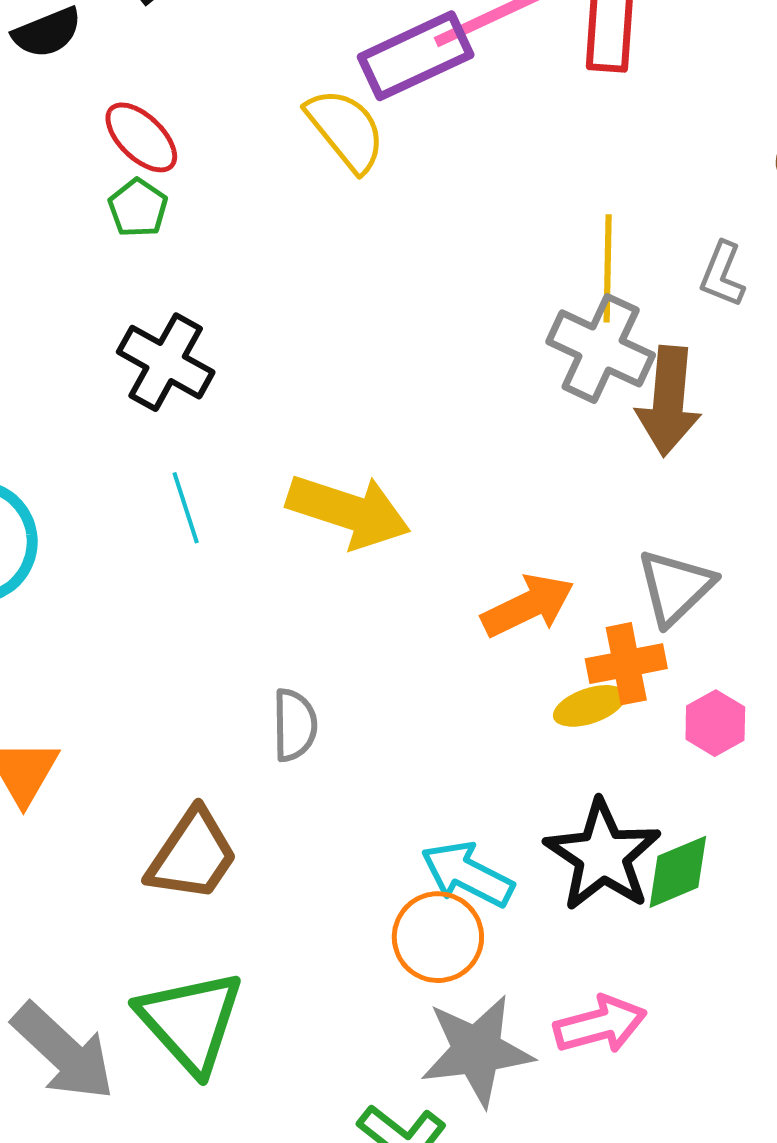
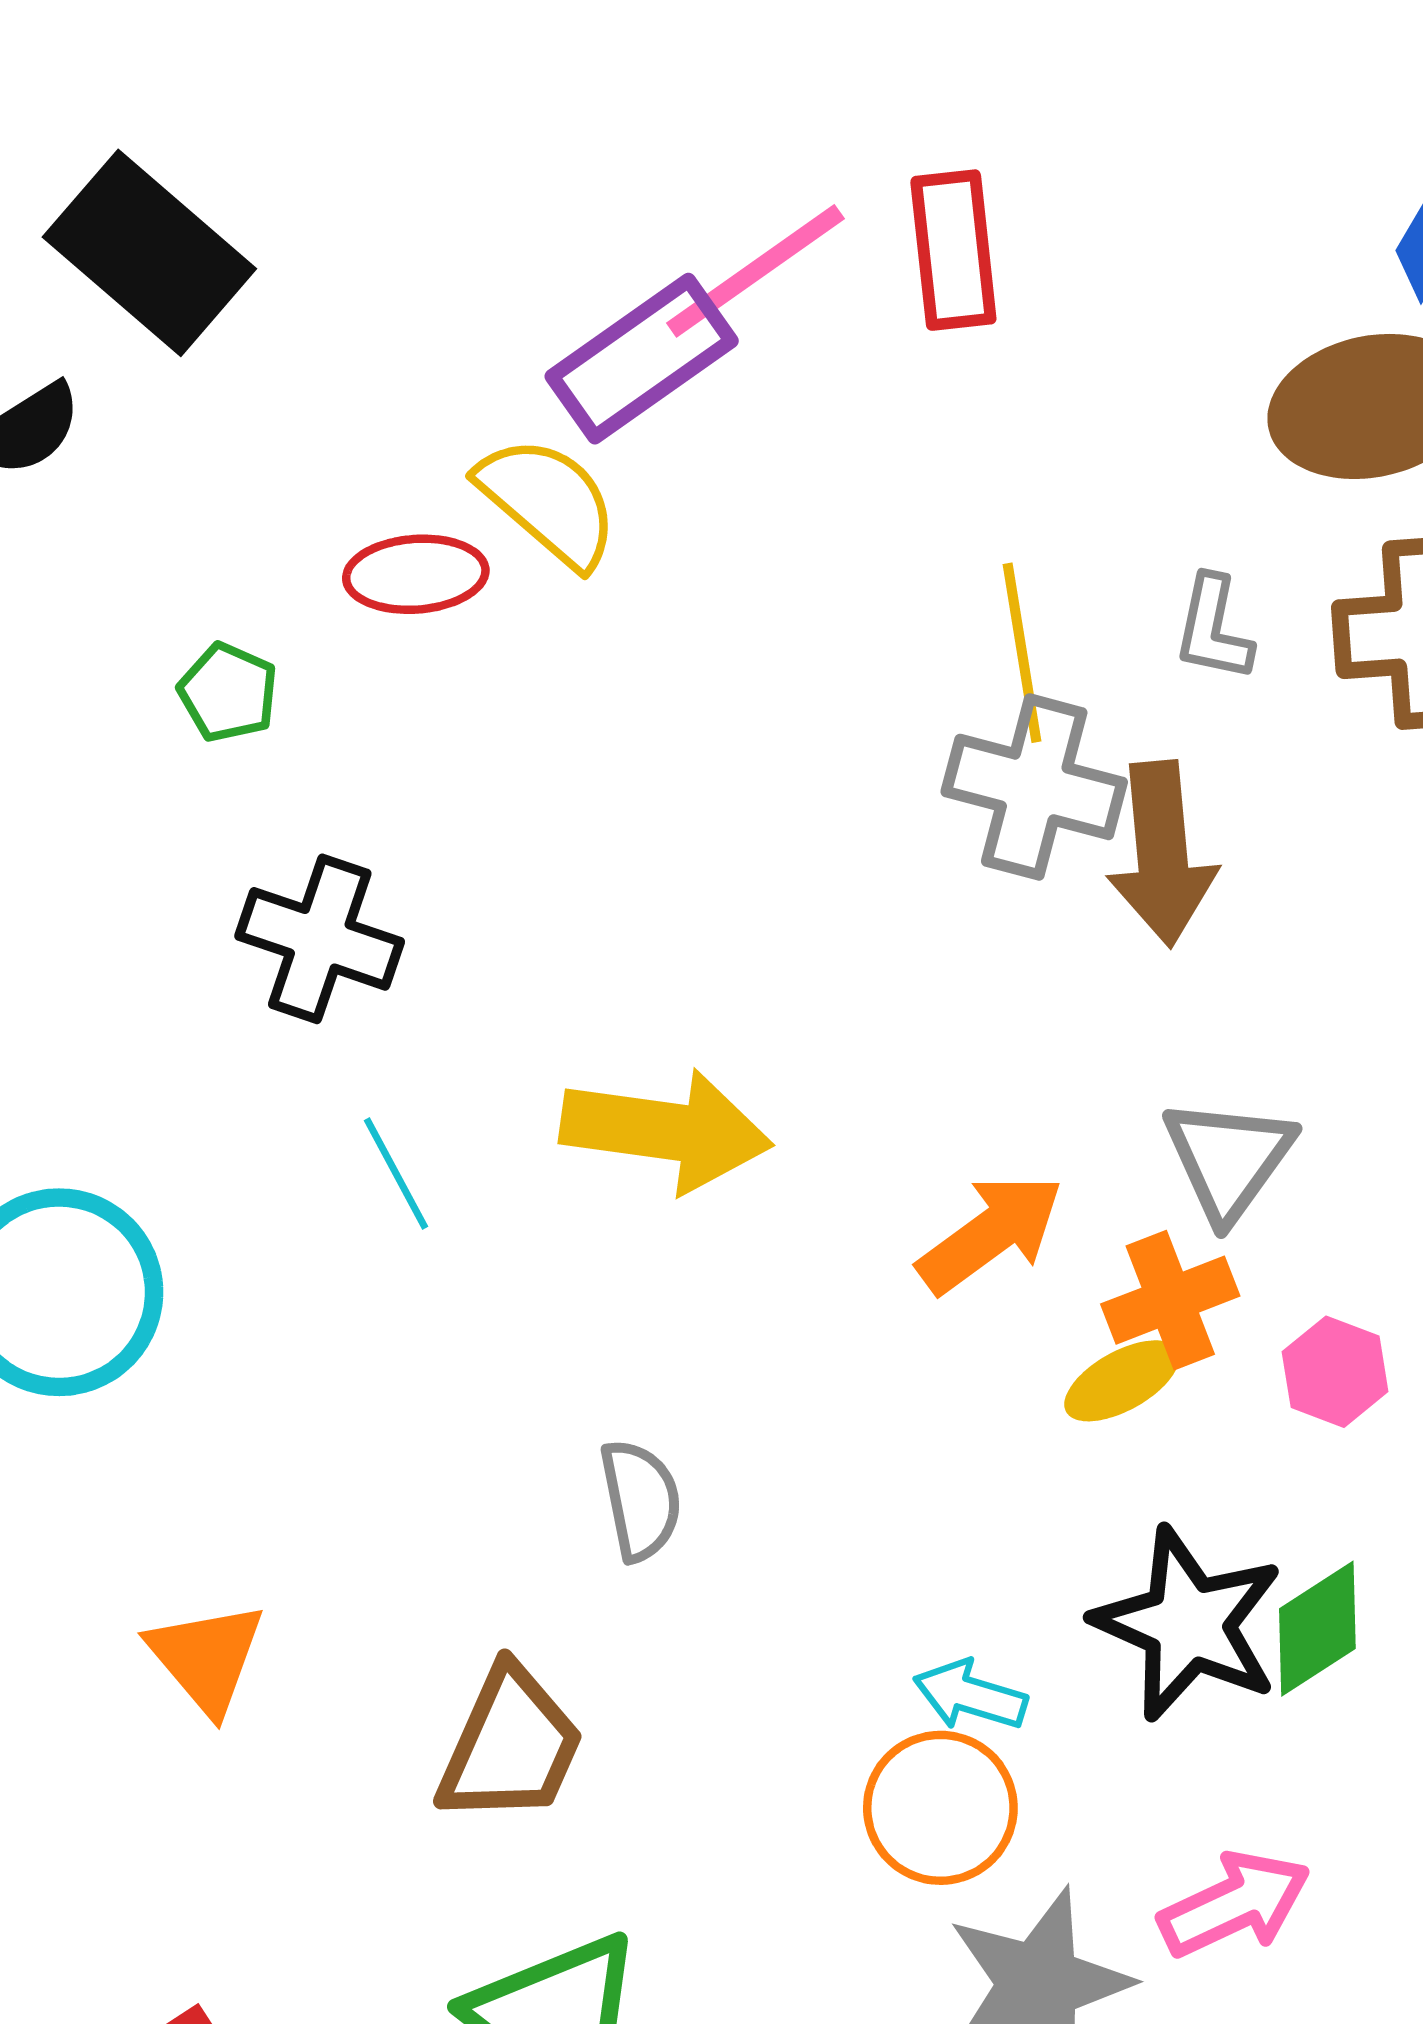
red ellipse: (141, 137) -> (416, 574), moved, turned -38
cyan arrow: (467, 874) -> (970, 1695), size x0.7

